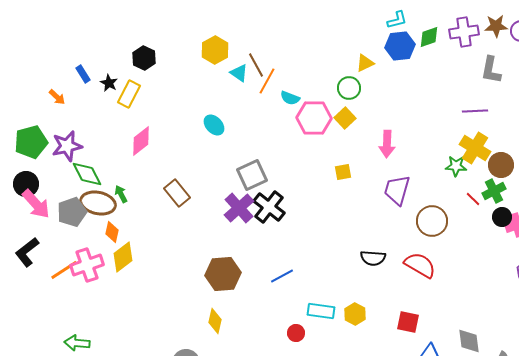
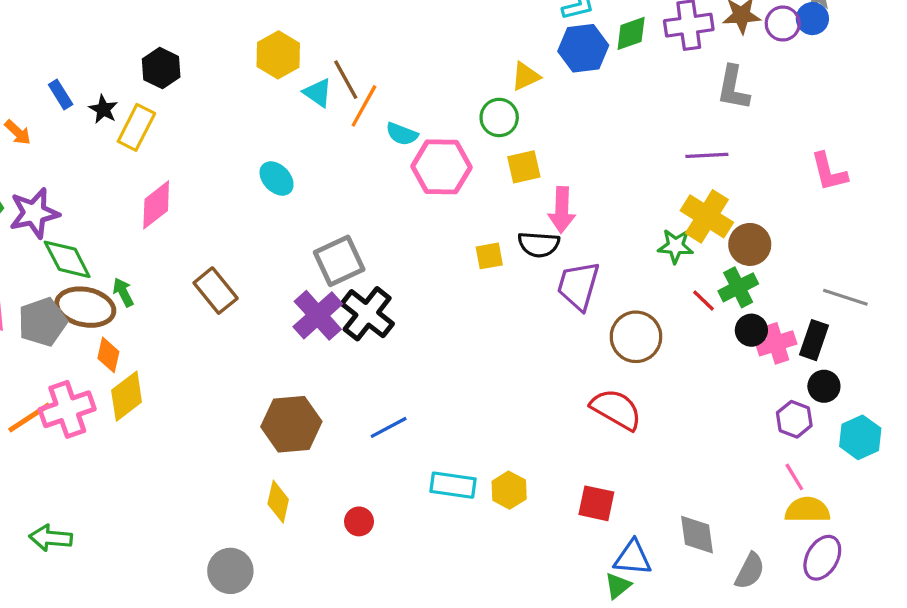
yellow square: (345, 118) -> (524, 167), moved, turned 30
black semicircle: (373, 258) -> (539, 244), moved
red circle: (296, 333) -> (359, 521), moved

